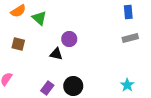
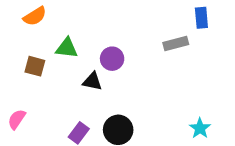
green triangle: (39, 18) -> (67, 48), moved, turned -35
gray rectangle: (130, 38) -> (176, 43), moved

